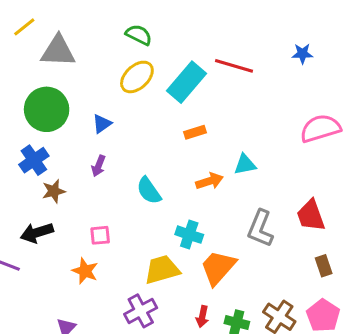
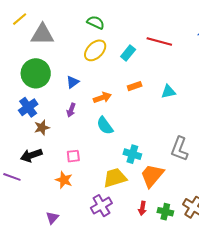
cyan rectangle: (187, 82) -> (128, 53), size x0.6
cyan triangle: (245, 164) -> (168, 92), moved
orange arrow: (210, 181) -> (102, 98), moved

